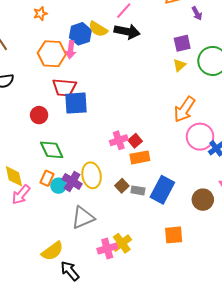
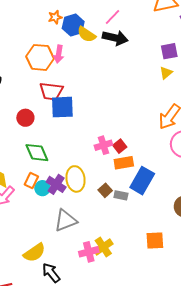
orange star: (40, 14) -> (55, 17), moved
blue hexagon: (80, 34) -> (73, 25), moved
blue rectangle: (162, 190) -> (142, 181), moved

